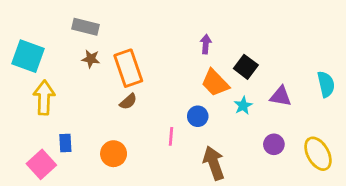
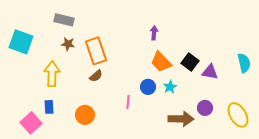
black square: (246, 67) -> (190, 62), moved
yellow arrow: (44, 98) -> (52, 74), moved
cyan star: (243, 106) -> (170, 87), moved
brown arrow: (214, 163) -> (181, 119), moved, turned 110

